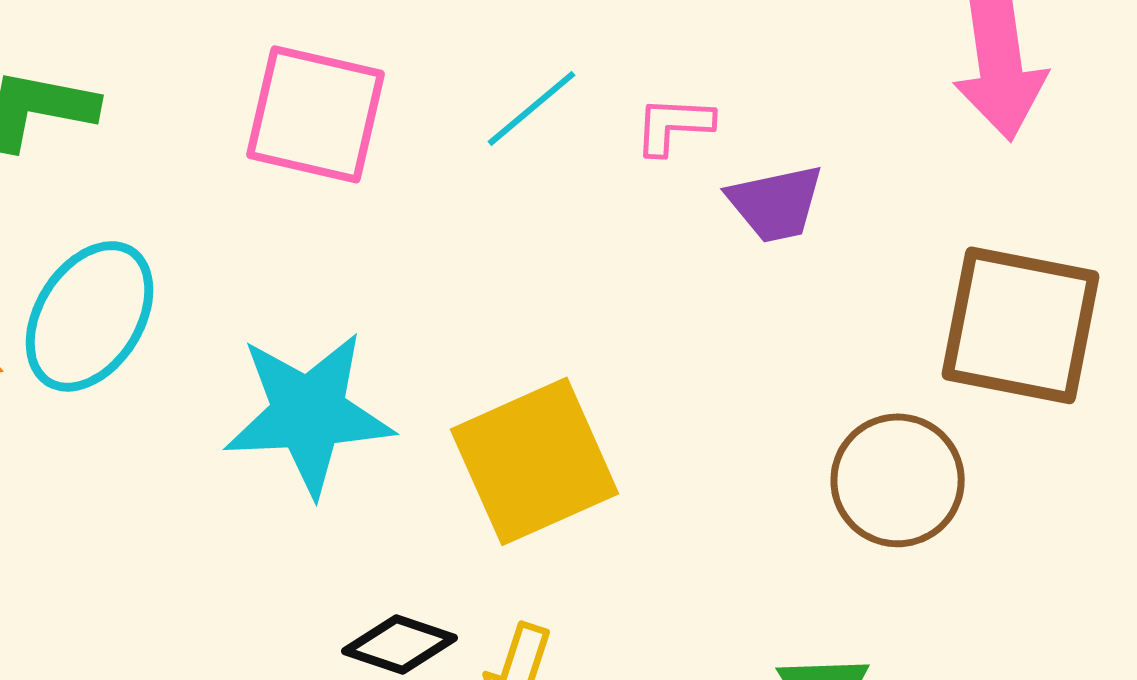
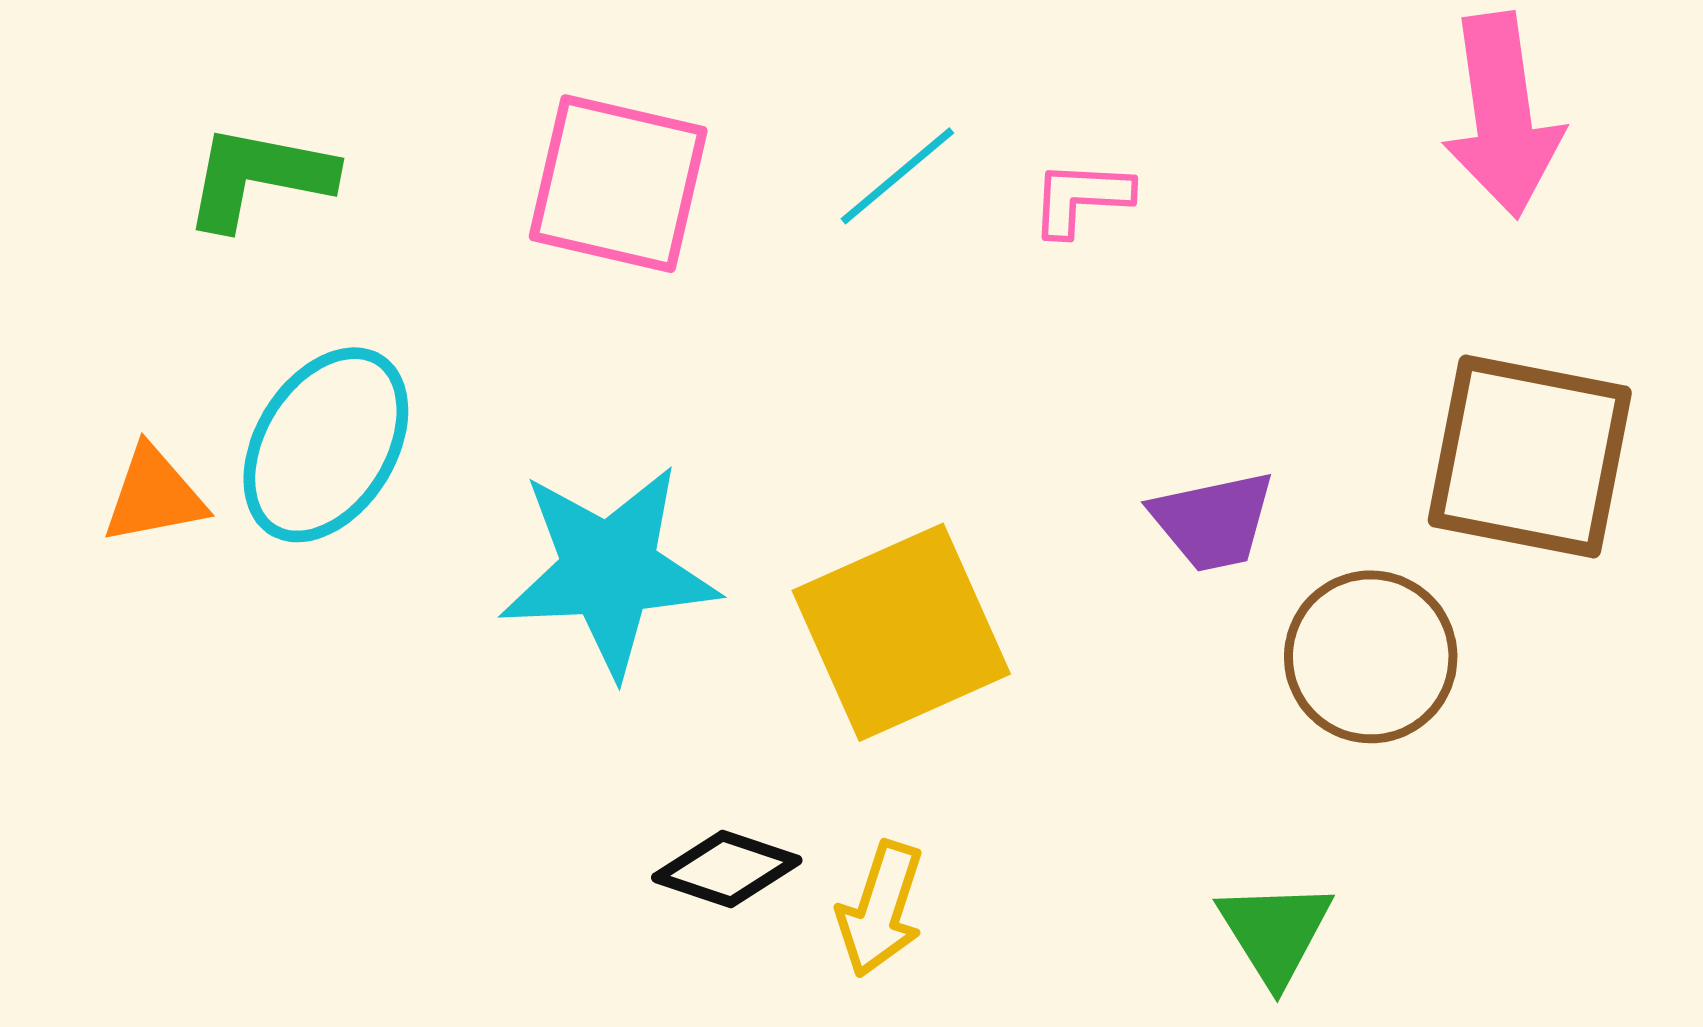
purple trapezoid: (776, 203) -> (1213, 521), moved

